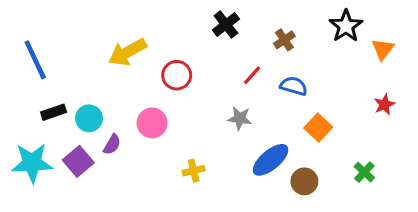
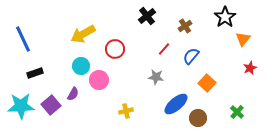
orange triangle: (383, 49) -> (243, 39), moved
blue semicircle: (294, 86) -> (191, 56), turned -66
cyan circle: (89, 118) -> (81, 66), moved

